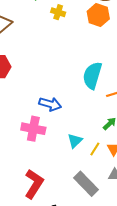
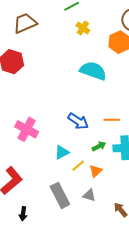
cyan semicircle: (92, 75) -> (93, 71), moved, turned 76
blue arrow: (50, 104) -> (78, 121), moved

